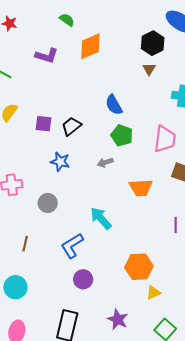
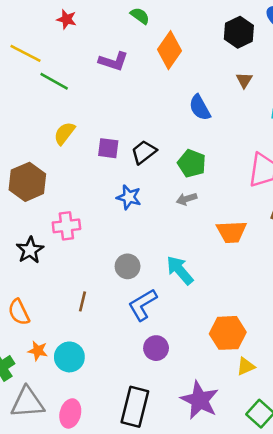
black hexagon: (153, 43) -> (239, 32), moved
orange diamond: (90, 46) -> (169, 50), turned -32
blue semicircle: (114, 105) -> (200, 108), moved
green pentagon: (122, 135) -> (192, 163), moved
gray circle: (48, 203) -> (128, 266), moved
purple star: (118, 319) -> (200, 400), size x1.4

